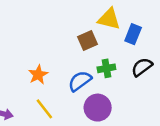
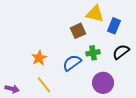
purple circle: (98, 108) -> (103, 83), moved

